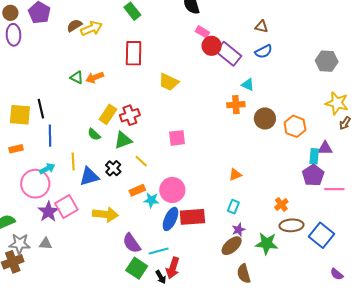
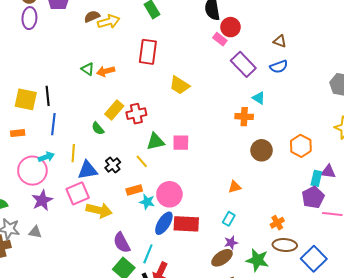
red circle: (212, 46) -> (231, 27), moved
brown circle: (265, 118) -> (262, 150), moved
green triangle: (123, 140) -> (155, 142), moved
pink square: (66, 207) -> (78, 193), moved
cyan line: (159, 251) -> (148, 254), turned -60

